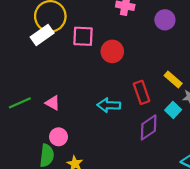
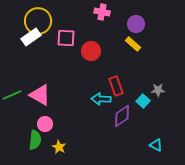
yellow rectangle: (173, 79) -> (133, 44), moved
pink triangle: (53, 103) -> (40, 95), size x1.6
cyan arrow: (109, 105) -> (101, 99), moved

